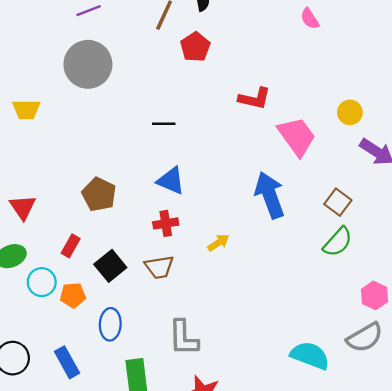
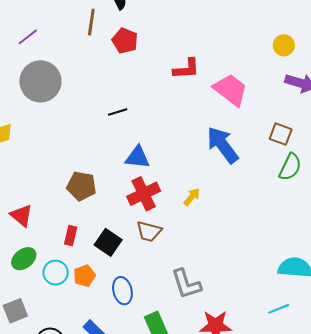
yellow circle: (350, 112) -> (284, 45), moved
red cross: (166, 223) -> (144, 194), size x1.5
brown trapezoid: (159, 267) -> (149, 231), turned 40

